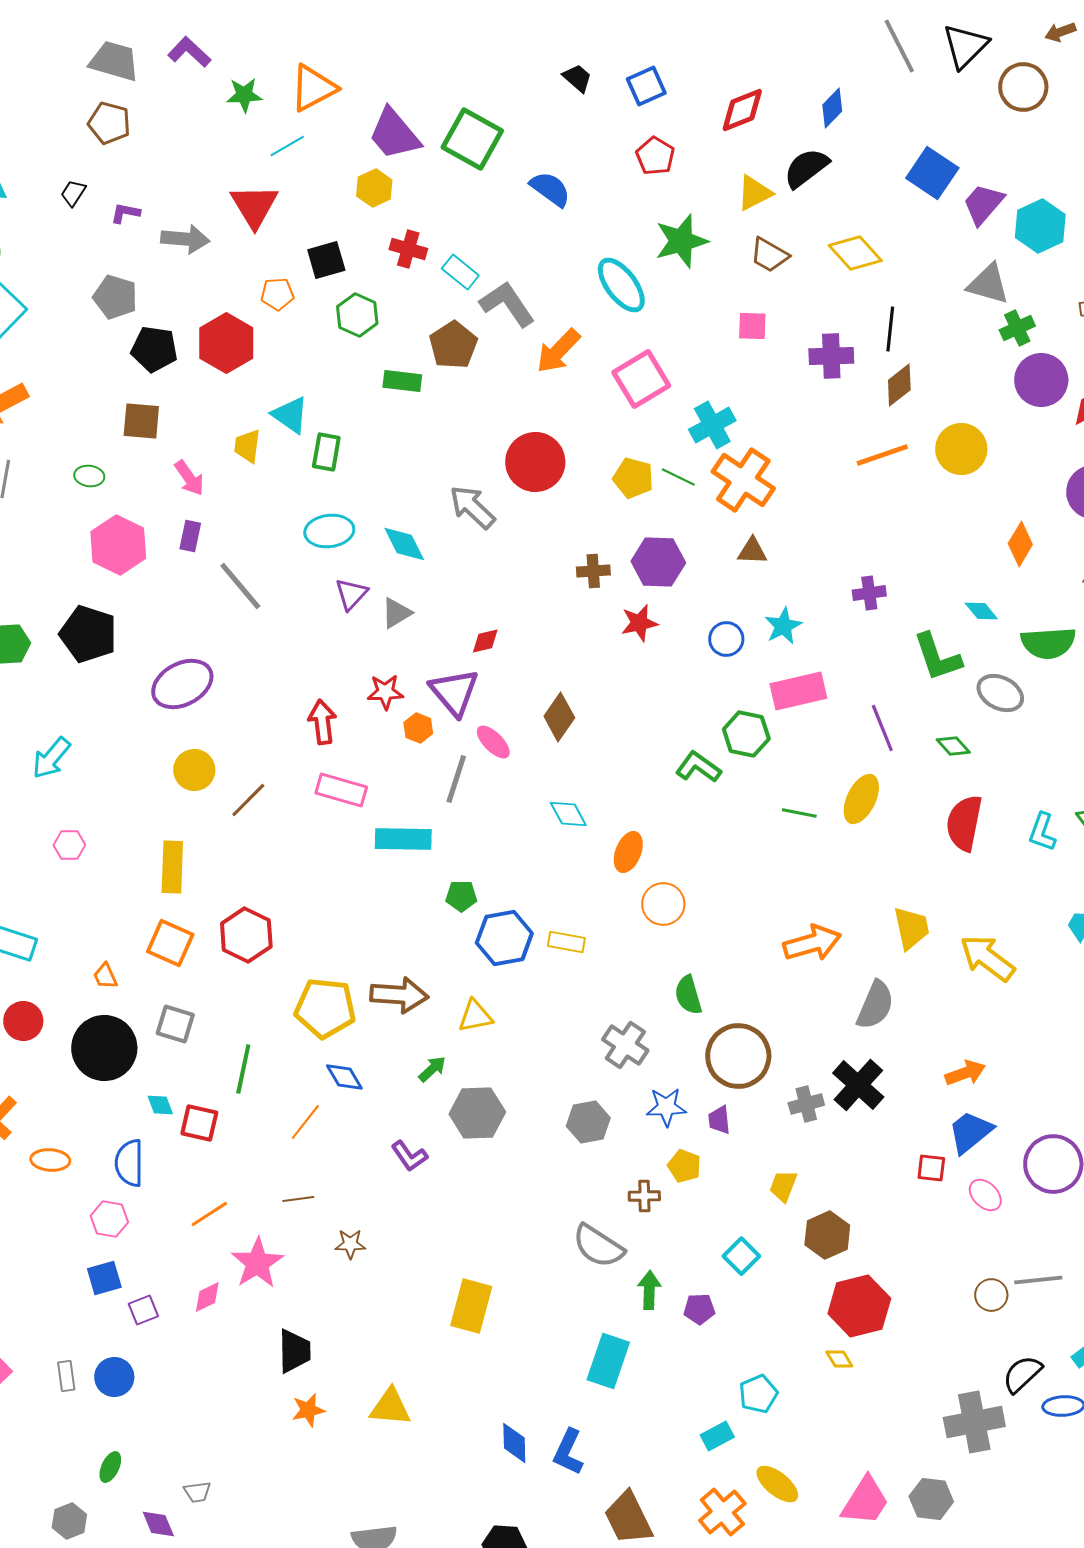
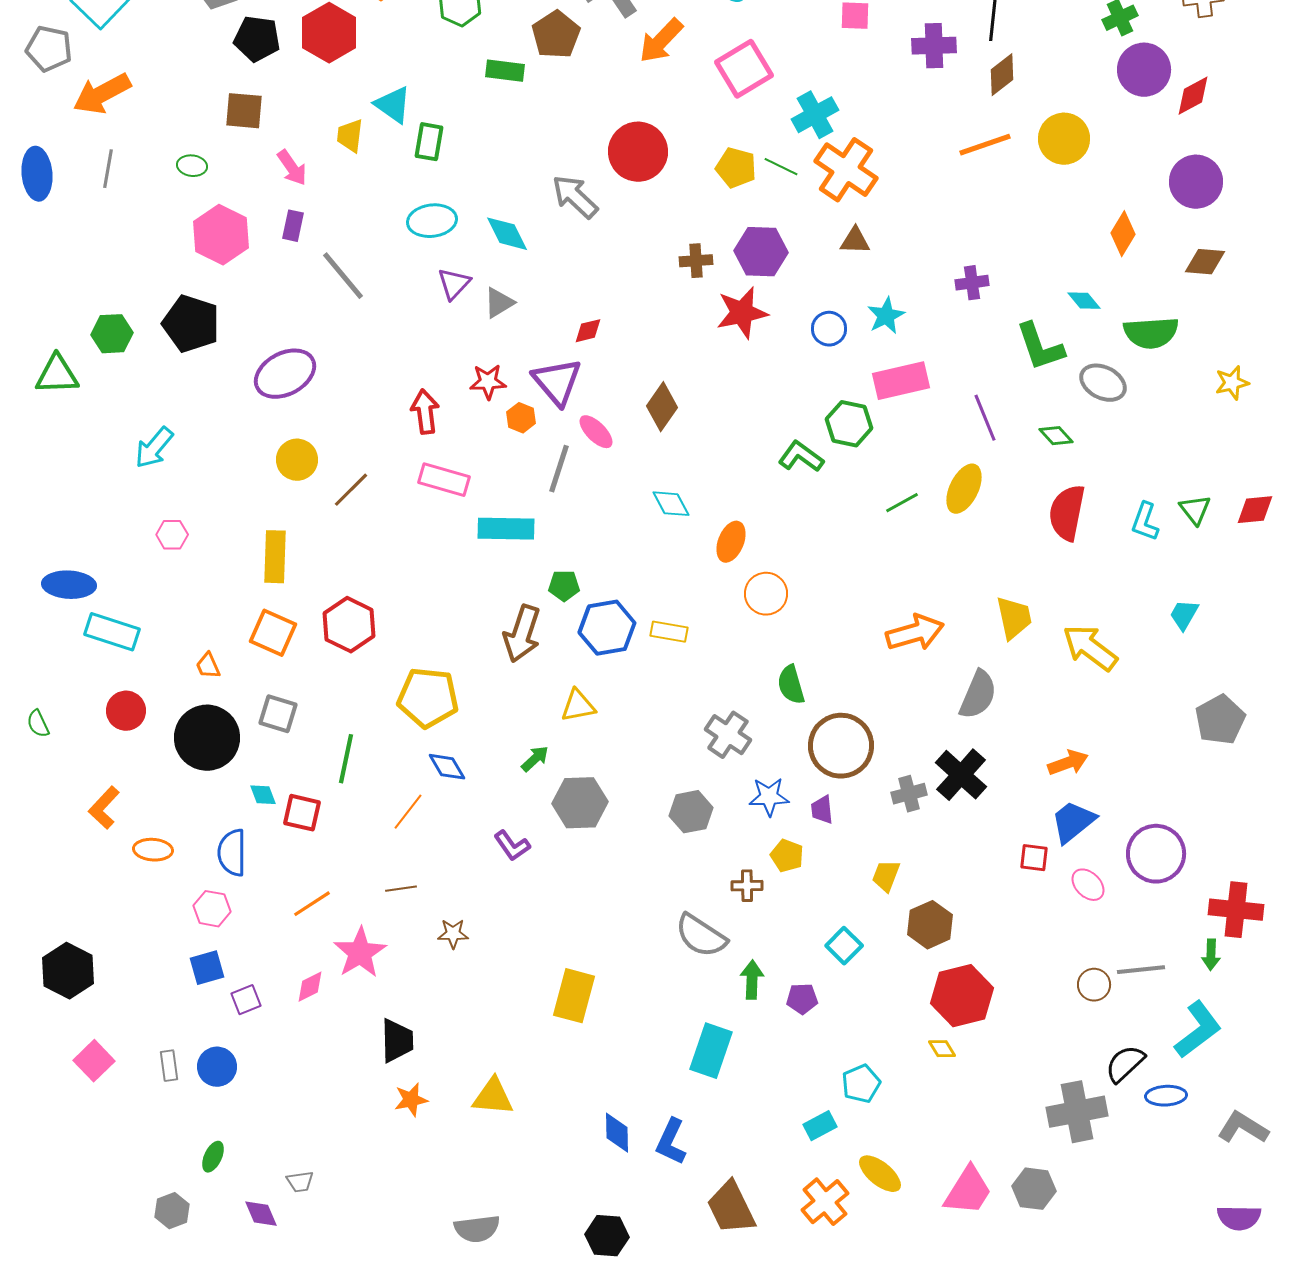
red star: (639, 623) -> (742, 313), size x1.4
green line: (799, 813) -> (902, 503), turned -40
brown arrow: (399, 995) -> (522, 634), moved, turned 104

